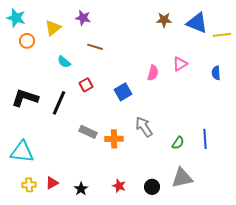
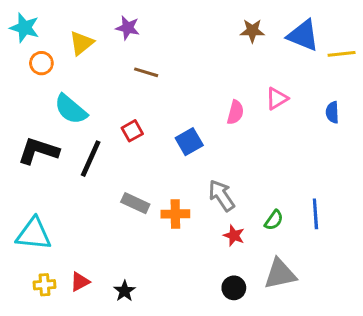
cyan semicircle: (64, 62) -> (71, 109), moved, size x1.6
red star: (119, 186) -> (234, 236), moved

